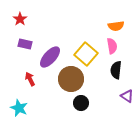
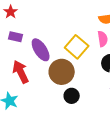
purple ellipse: (50, 57) -> (41, 50), turned -75
red arrow: (30, 79) -> (21, 72), size x1.6

